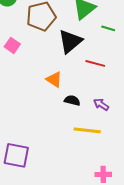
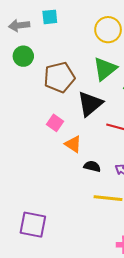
pink square: (12, 45) -> (55, 123), moved

